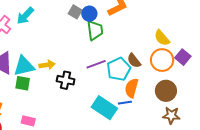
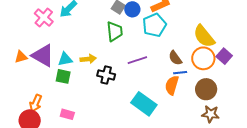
green trapezoid: (95, 30) -> (115, 31), moved
yellow semicircle: (162, 38) -> (204, 36), size x1.4
cyan triangle: (24, 66) -> (65, 59), size x0.7
cyan pentagon: (119, 69) -> (154, 25), moved
blue line: (125, 103) -> (180, 73), moved

